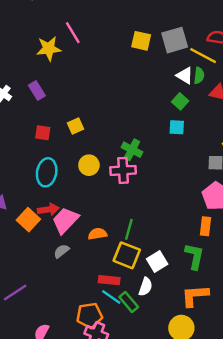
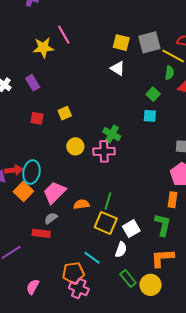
white triangle: (185, 75) -> (118, 68), moved
cyan ellipse: (47, 172) -> (31, 172), moved
red arrow: (48, 209) -> (14, 170), moved
red rectangle: (109, 280) -> (41, 233), moved
green rectangle: (129, 302) -> (128, 279), moved

